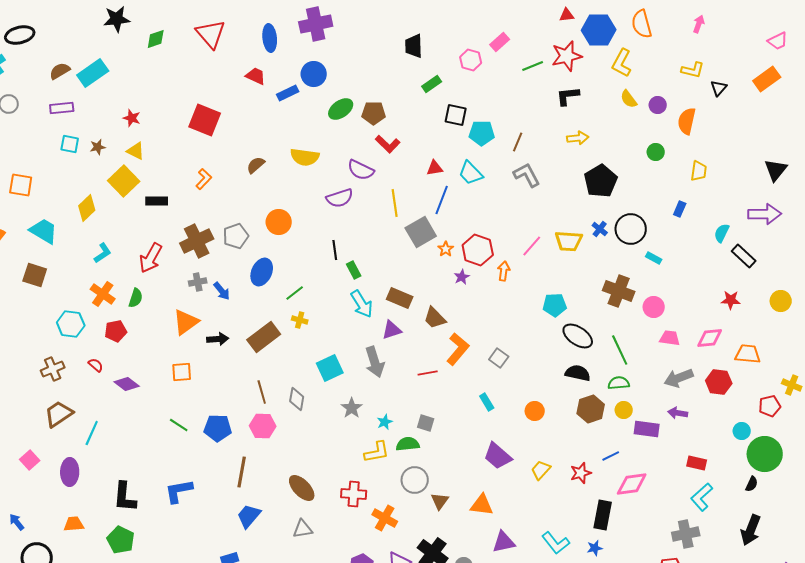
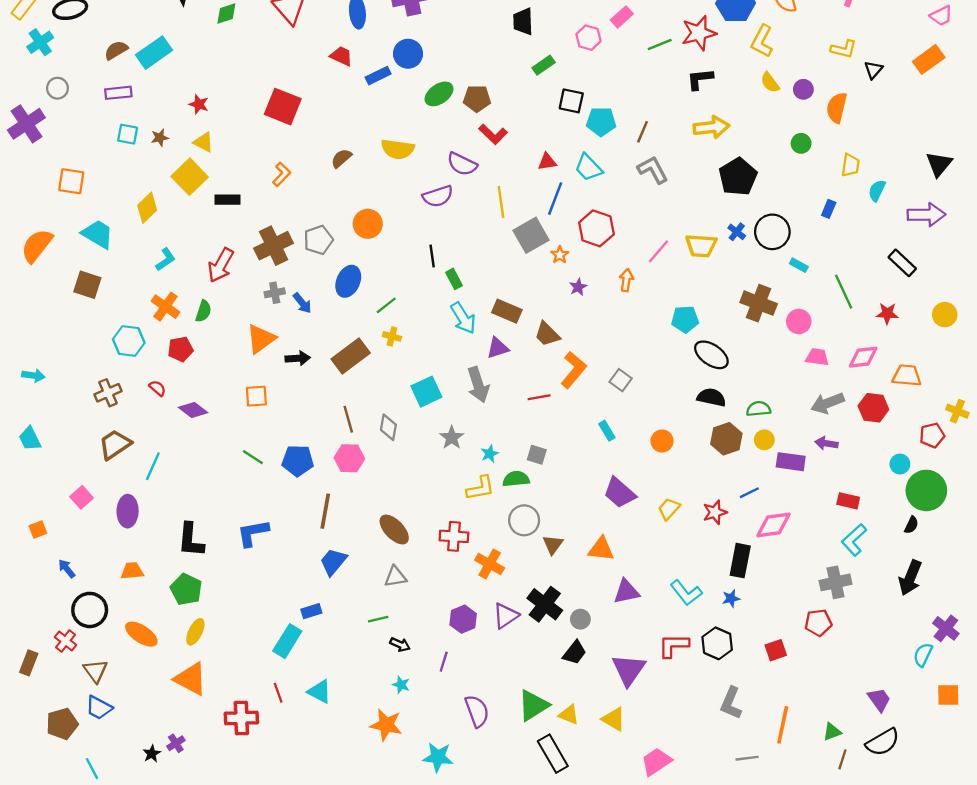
yellow arrow: (578, 138) -> (711, 127), size x1.4
cyan semicircle: (722, 233) -> (877, 190), moved
red hexagon: (478, 250) -> (596, 228), moved
green line: (620, 350) -> (844, 292), moved

